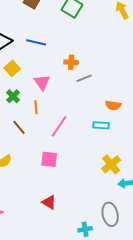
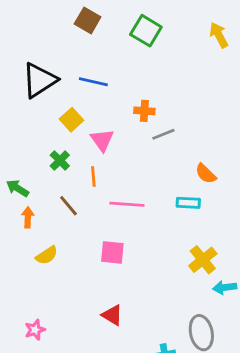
yellow square: (12, 68) -> (71, 120), moved
orange semicircle: (113, 105) -> (206, 174), turned 35
pink line: (59, 126) -> (127, 204), turned 60

